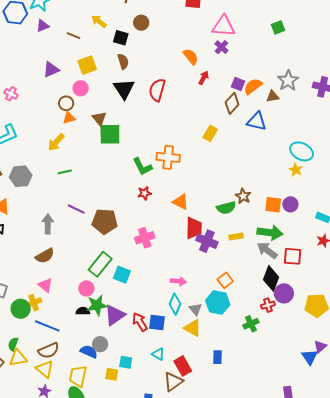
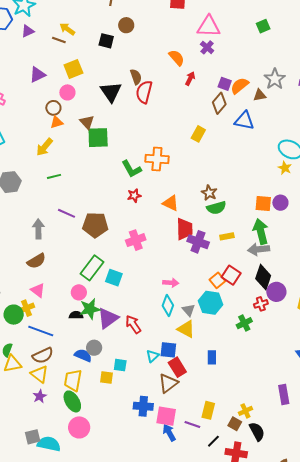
yellow arrow: (99, 21) -> (67, 29), moved
brown semicircle: (123, 61) -> (136, 77), moved
brown star: (243, 196) -> (209, 193), moved
green arrow: (270, 233) -> (261, 231), turned -110
gray arrow: (267, 250) -> (259, 249), turned -40
red square: (293, 256) -> (231, 275), moved, turned 30
blue square: (157, 323) -> (168, 350), moved
cyan triangle: (158, 354) -> (153, 356), turned 48

